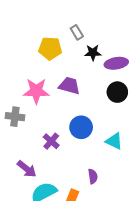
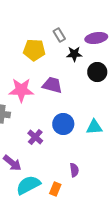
purple ellipse: (116, 63) -> (96, 38), moved
black circle: (117, 92) -> (97, 72), moved
cyan triangle: (114, 141) -> (94, 127), moved, turned -30

